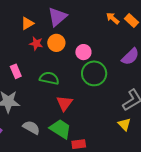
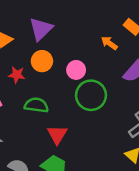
orange arrow: (113, 18) -> (109, 43), moved
red star: (36, 43) -> (17, 75), moved

